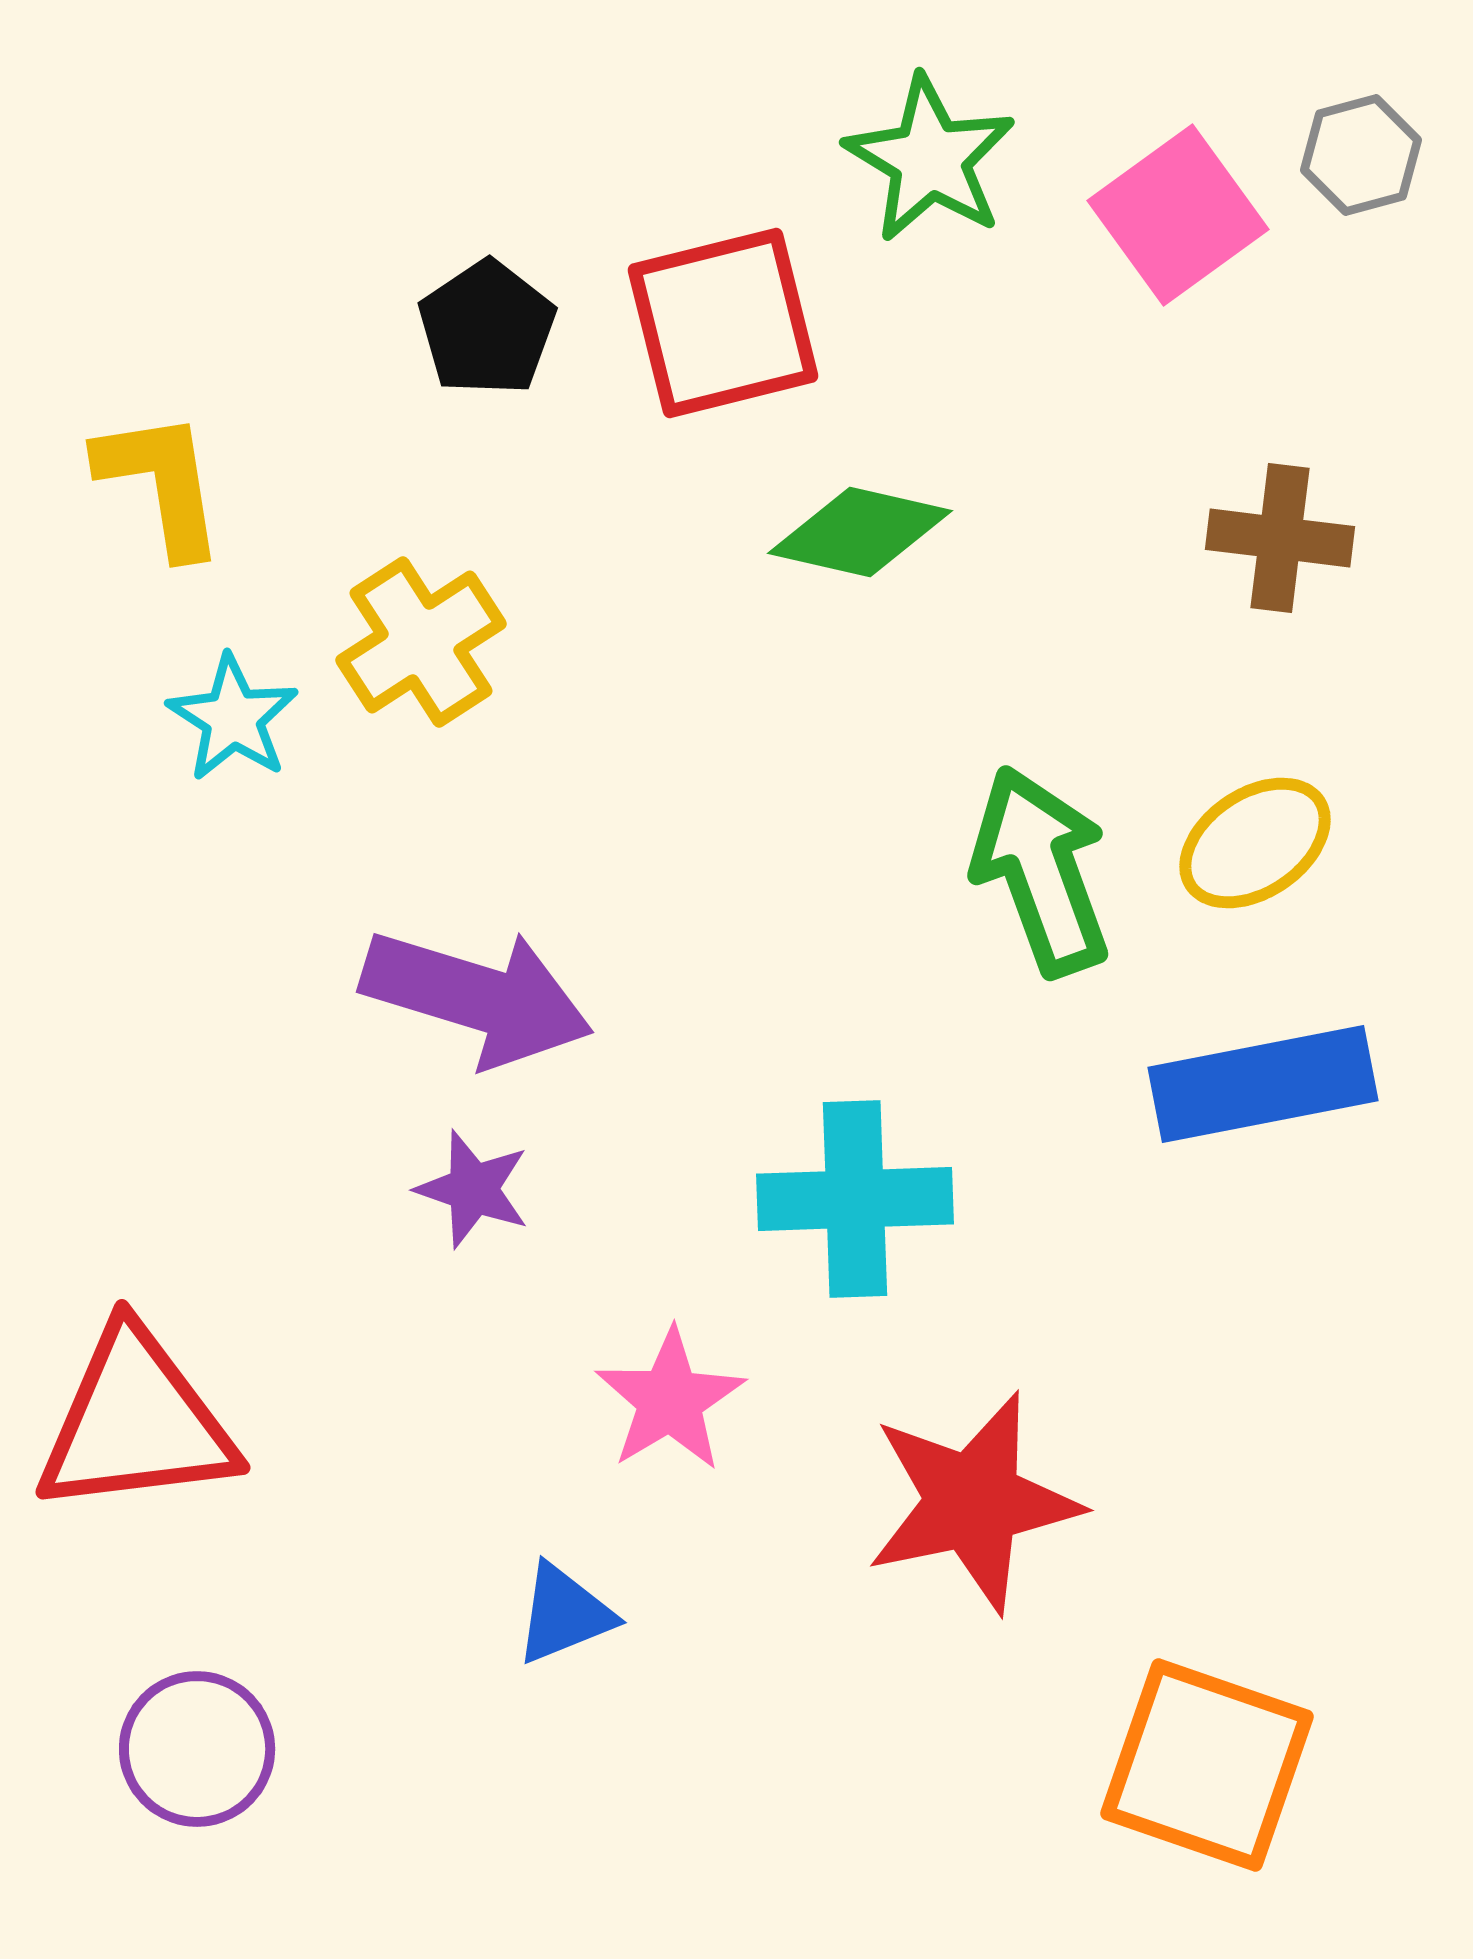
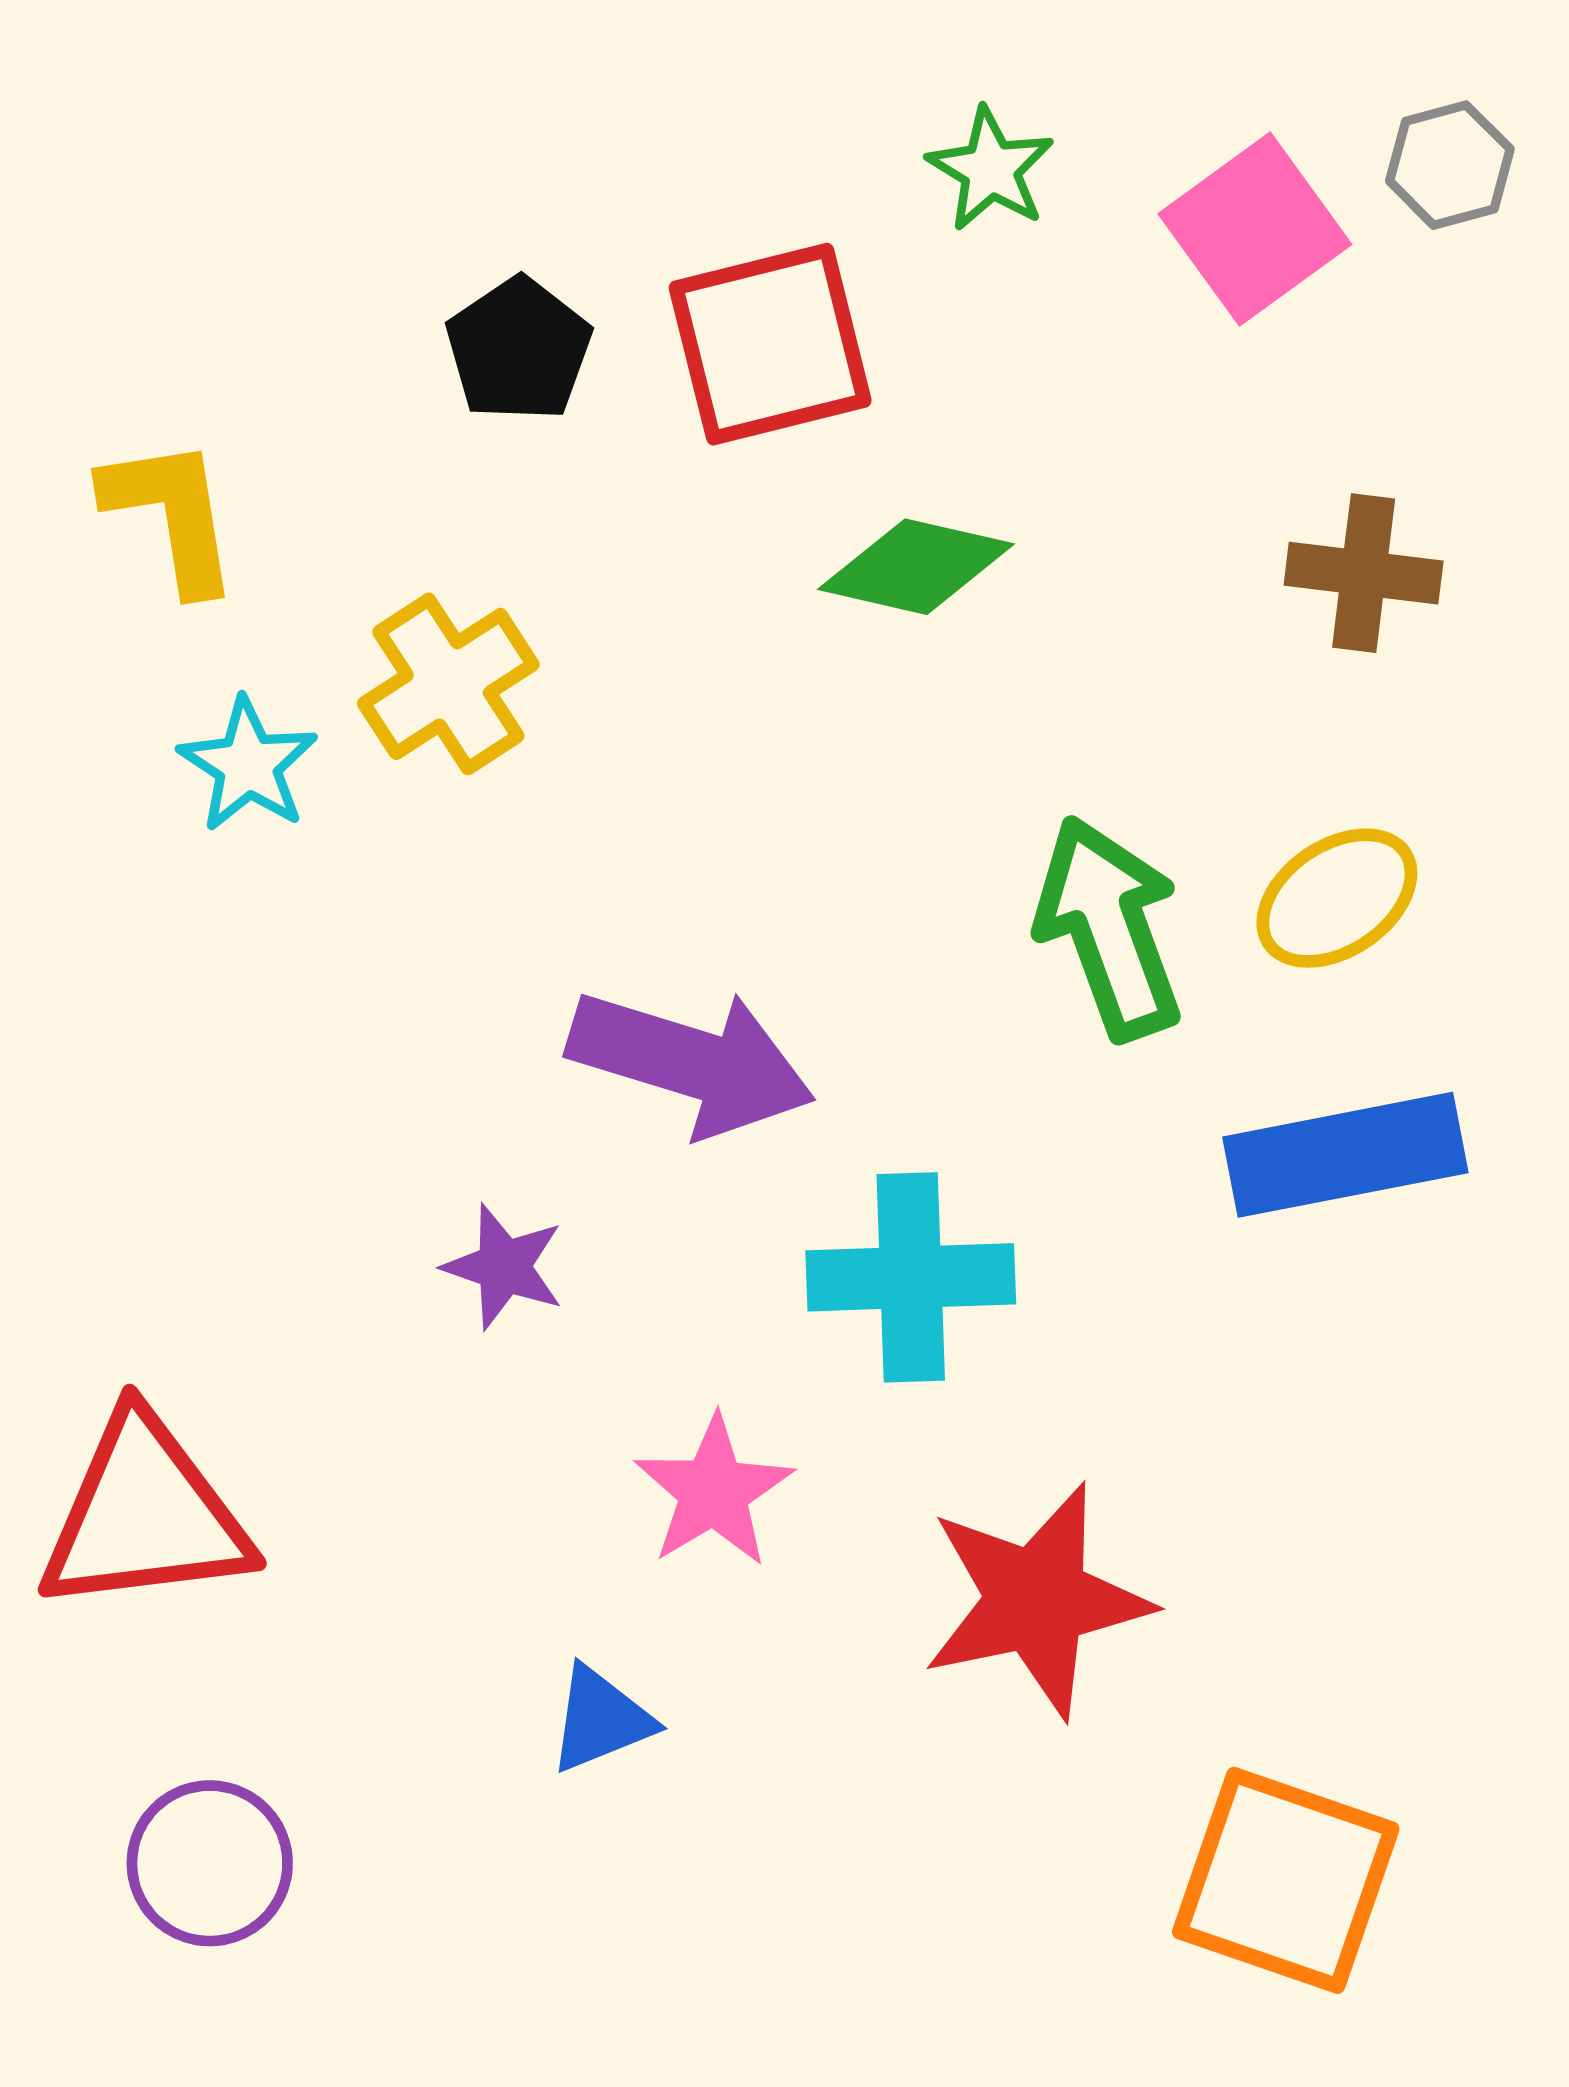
green star: (930, 159) -> (991, 169), size x0.7
purple arrow: (477, 997) -> (691, 1062), moved

